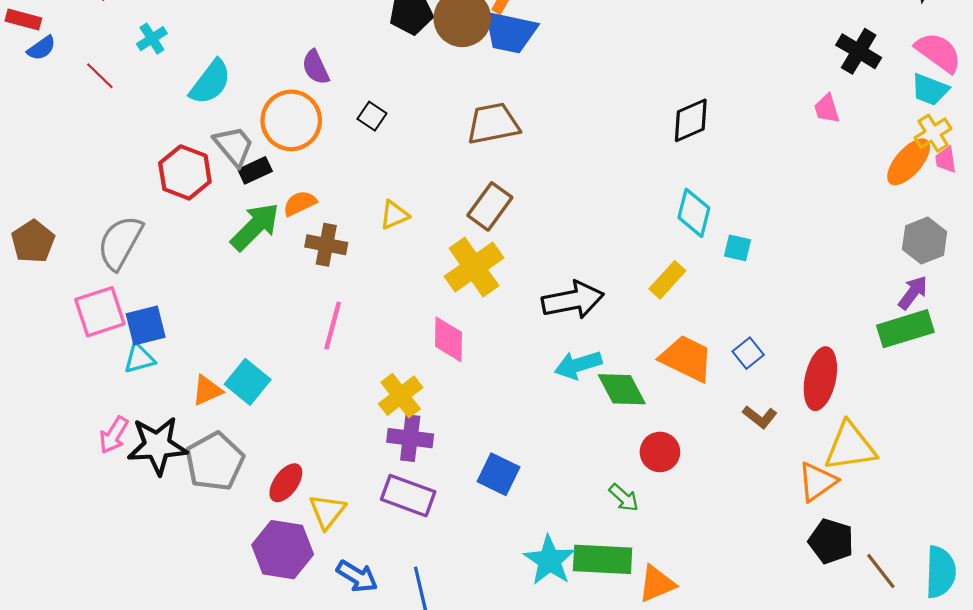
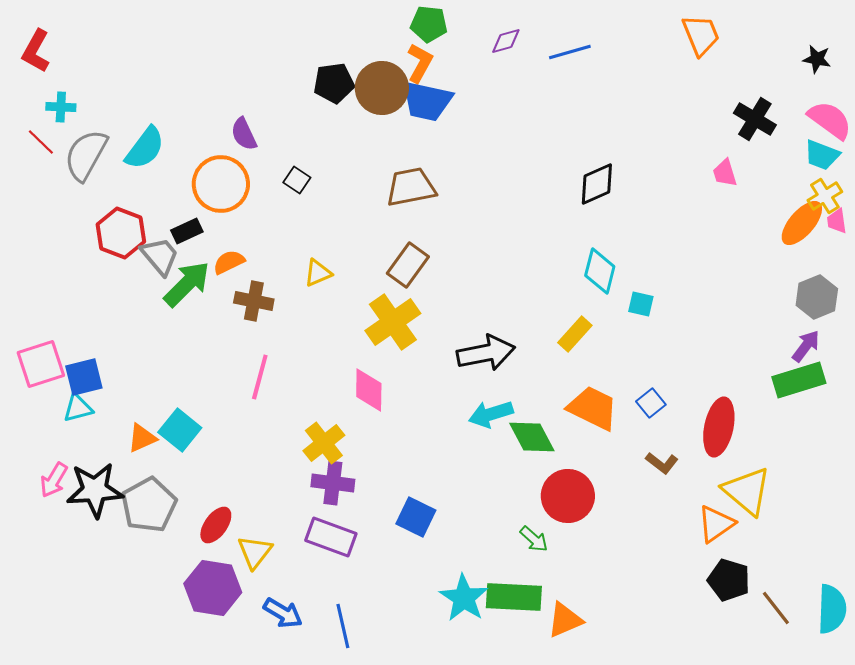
cyan cross: (152, 39) -> (61, 107), moved, turned 36
gray trapezoid: (234, 146) -> (160, 256), moved
gray semicircle: (120, 243) -> (86, 155), moved
yellow triangle: (850, 447) -> (747, 491), turned 48
red circle: (660, 452) -> (568, 496), size x1.4

